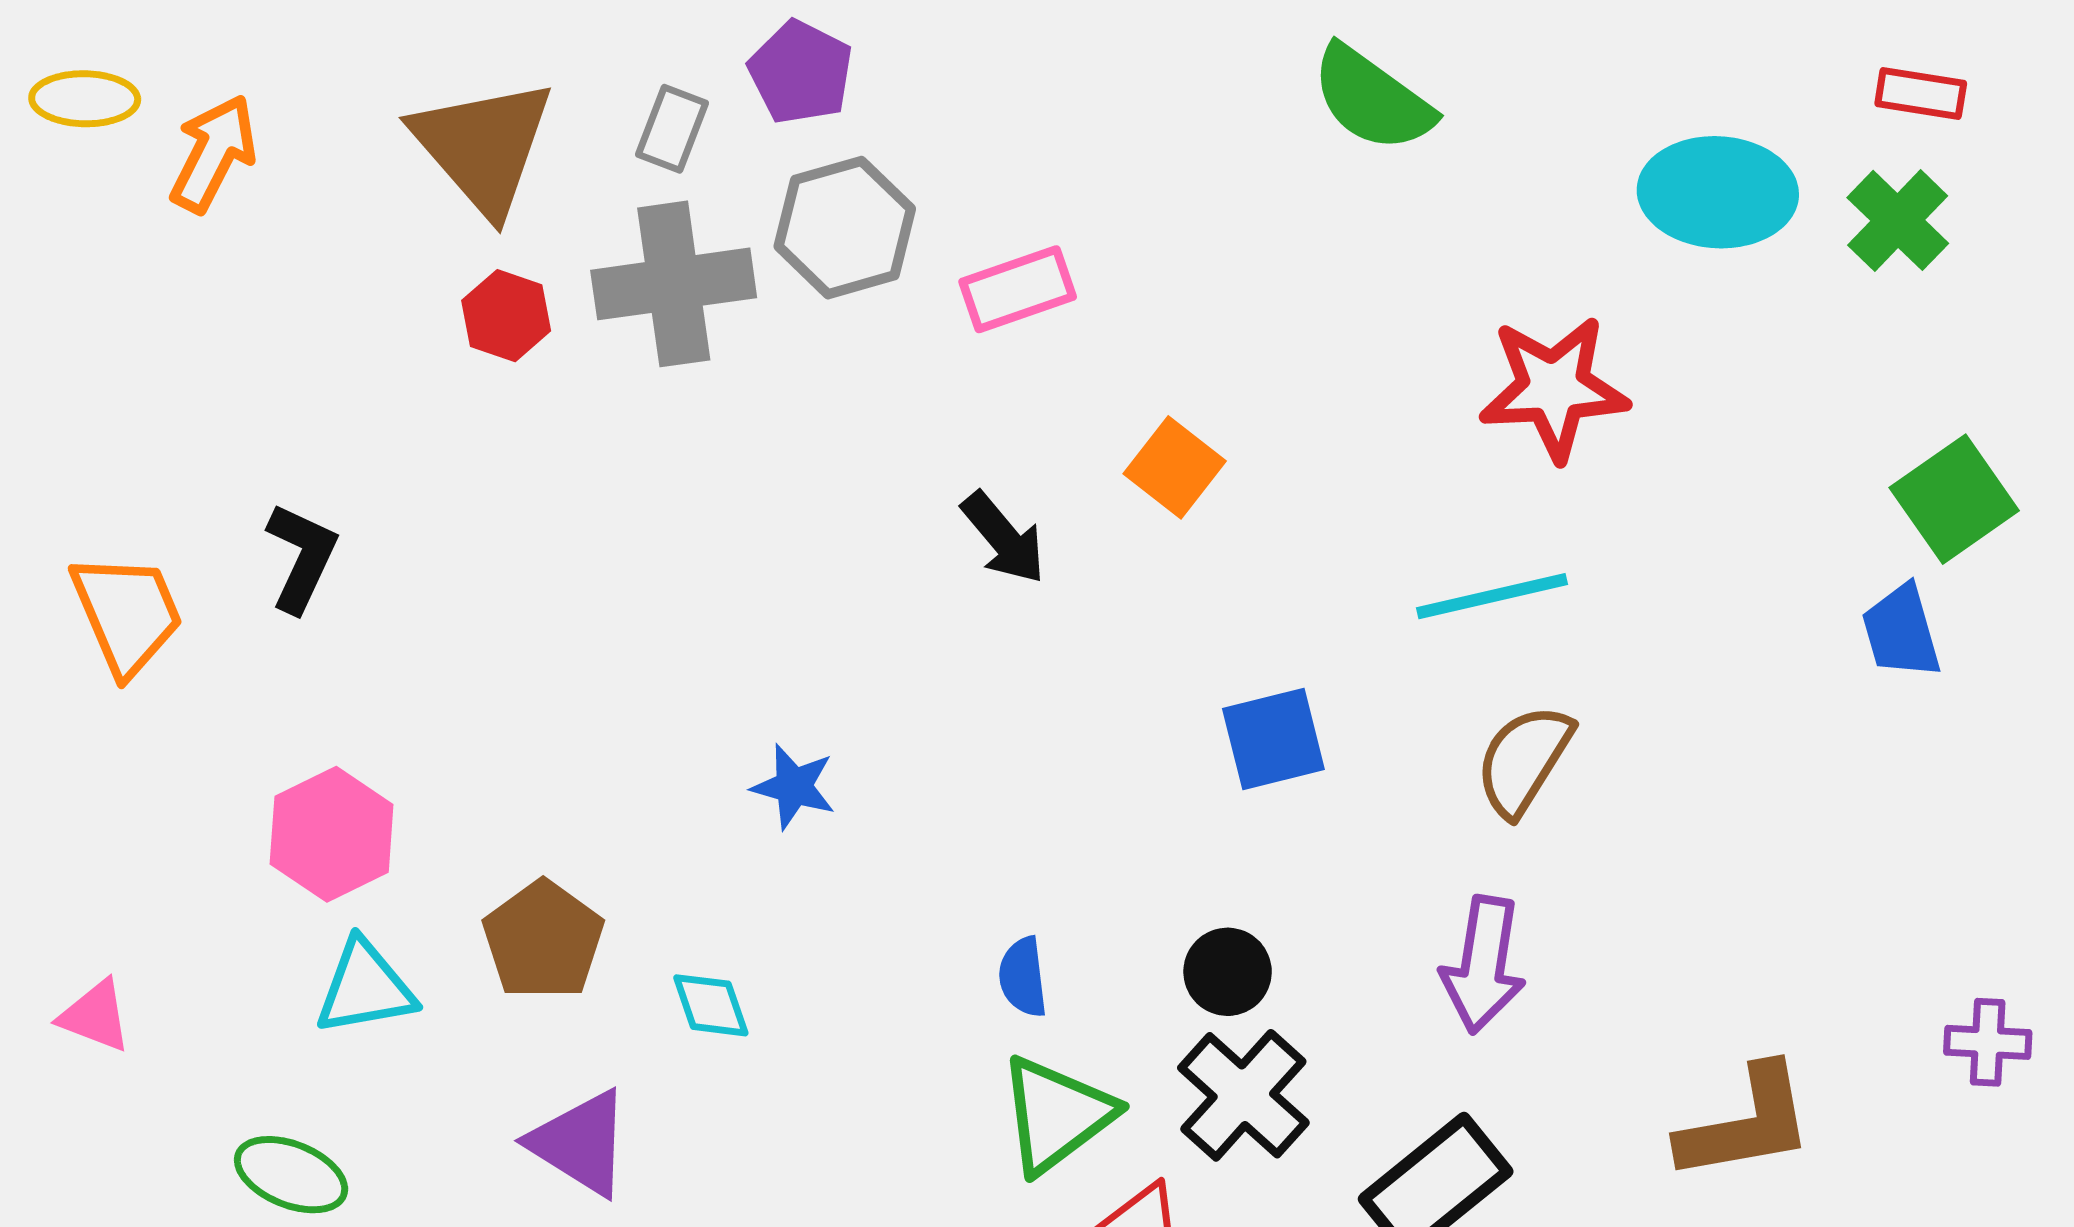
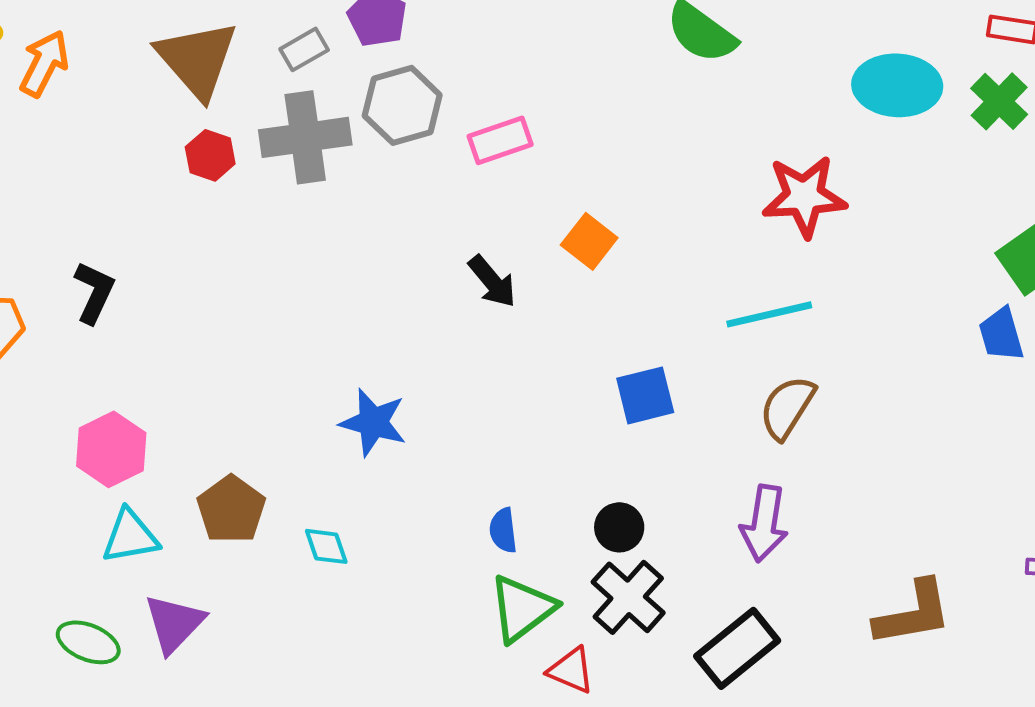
gray rectangle: (672, 129) -> (304, 49), turned 39
blue star: (794, 787) -> (373, 422), size x1.4
purple triangle: (580, 1143) -> (174, 623), moved, turned 42

